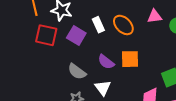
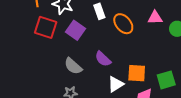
white rectangle: (98, 25) -> (99, 11), moved
orange square: (130, 59) -> (137, 73), moved
white triangle: (103, 88) -> (116, 84), moved, turned 30

